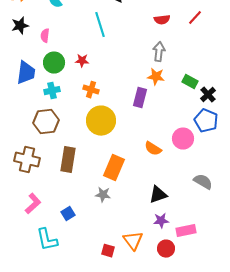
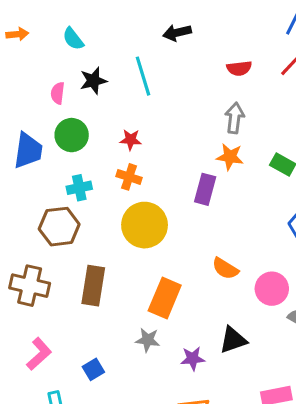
black star: (20, 26) -> (93, 81), moved
red star: (82, 61) -> (131, 140), moved
cyan cross: (52, 91) -> (79, 188), moved
pink circle: (183, 139) -> (272, 289), moved
purple star: (161, 221) -> (193, 359), moved

